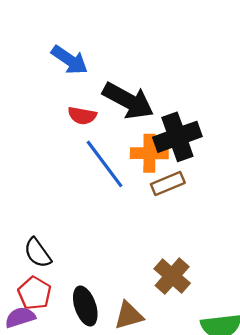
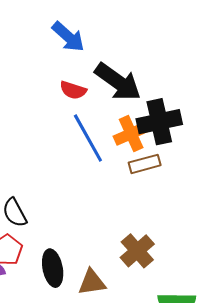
orange cross: (149, 153) -> (131, 134), turned -32

